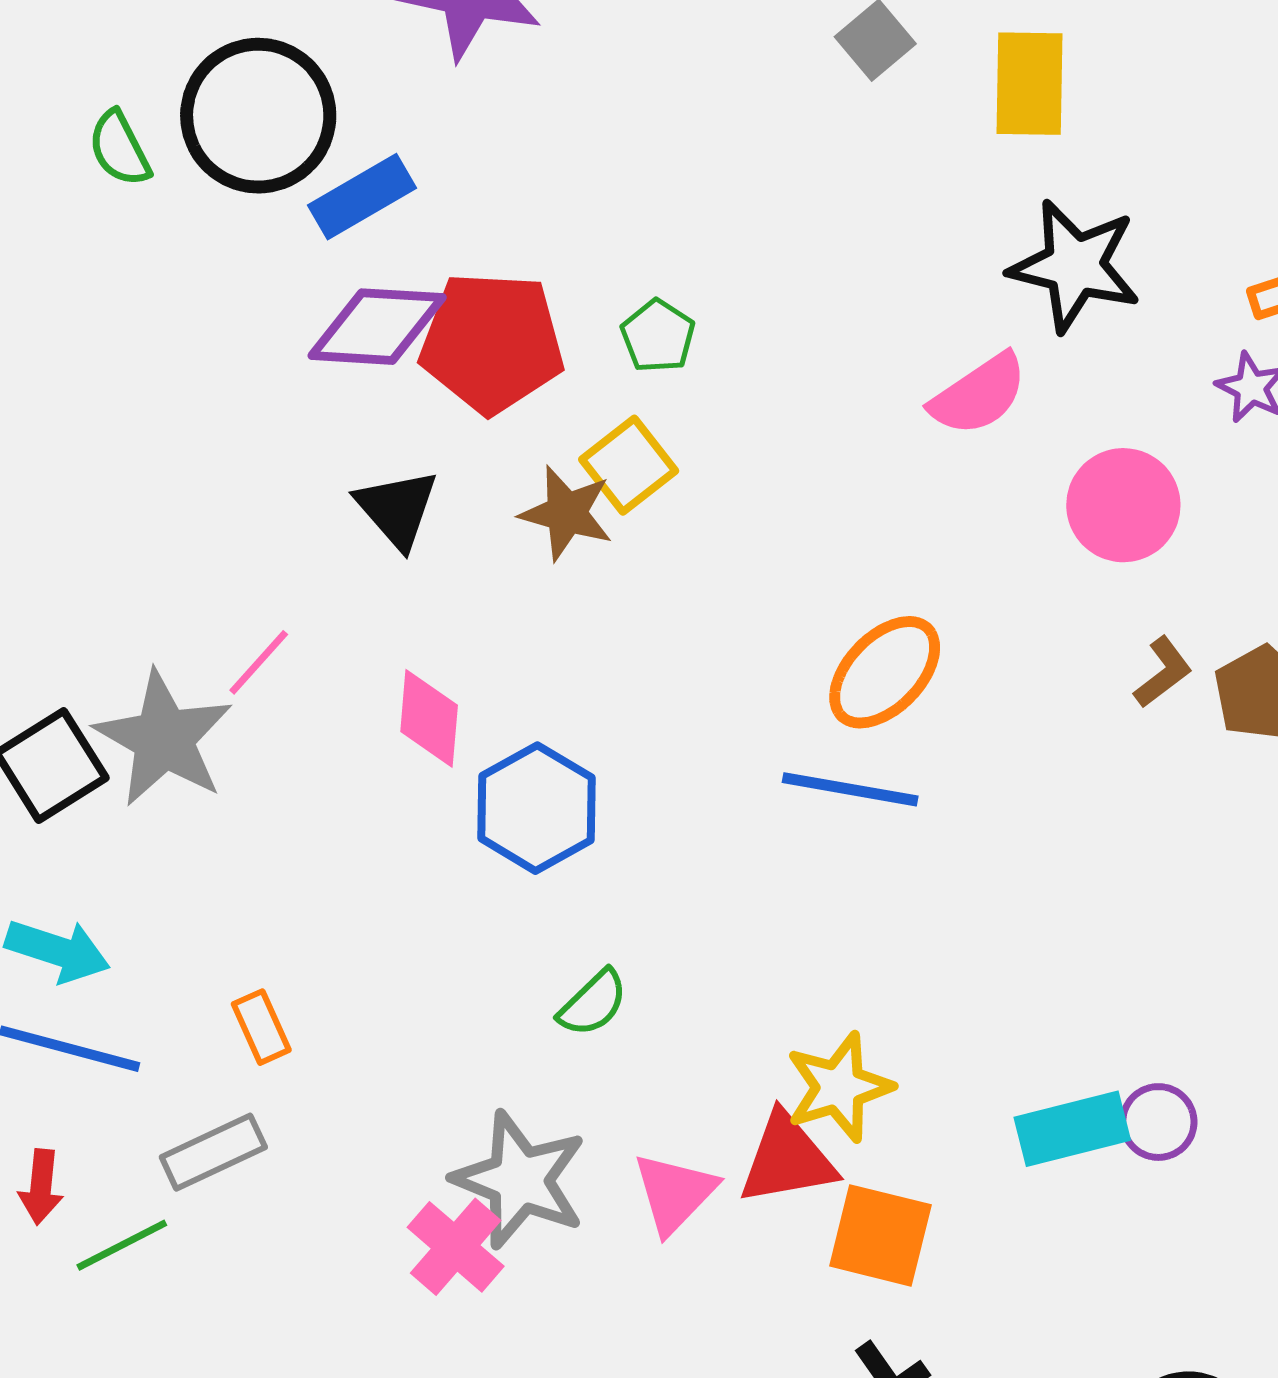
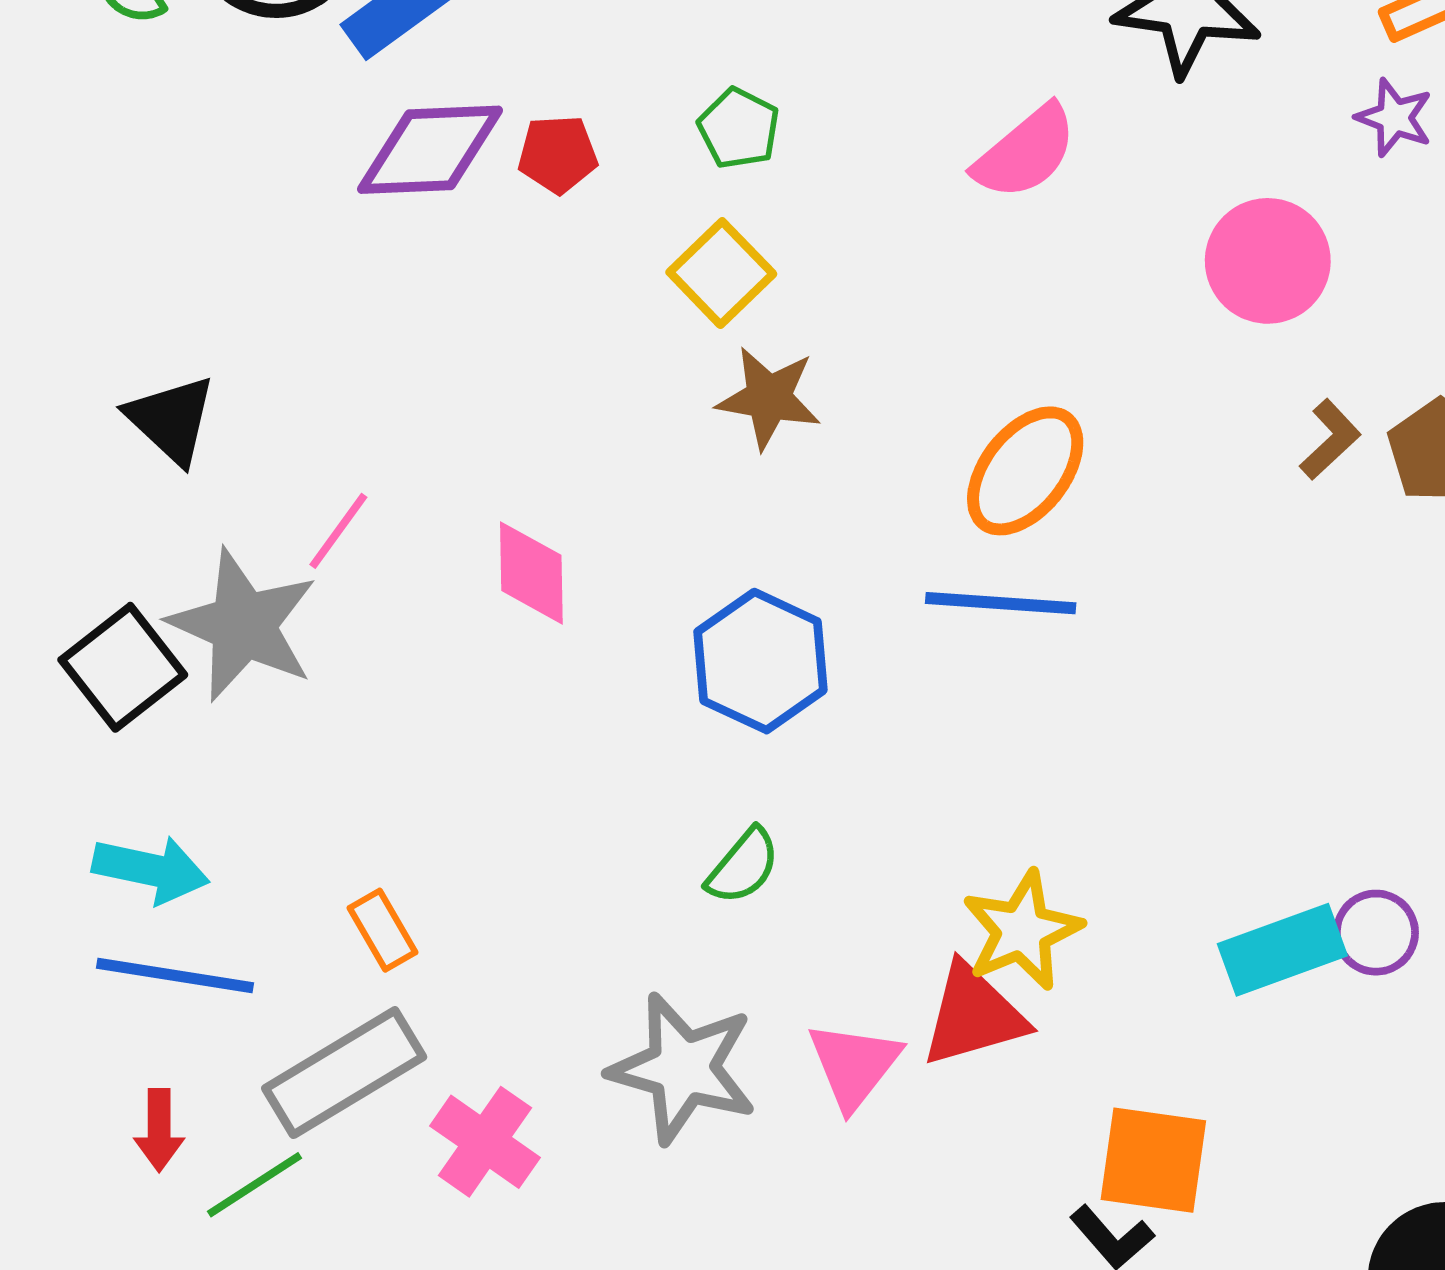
red pentagon: (492, 343) -> (558, 154), size x0.5
pink semicircle: (979, 394) -> (1025, 152), moved
black triangle: (397, 509) -> (171, 420), moved
brown star: (566, 513) -> (769, 398), moved
blue hexagon: (536, 808) -> (760, 661), moved
gray rectangle: (213, 1152) -> (344, 1073), size x1.4
orange square: (880, 1235) -> (1153, 1160), moved
pink cross: (456, 1247) -> (485, 1142), moved

